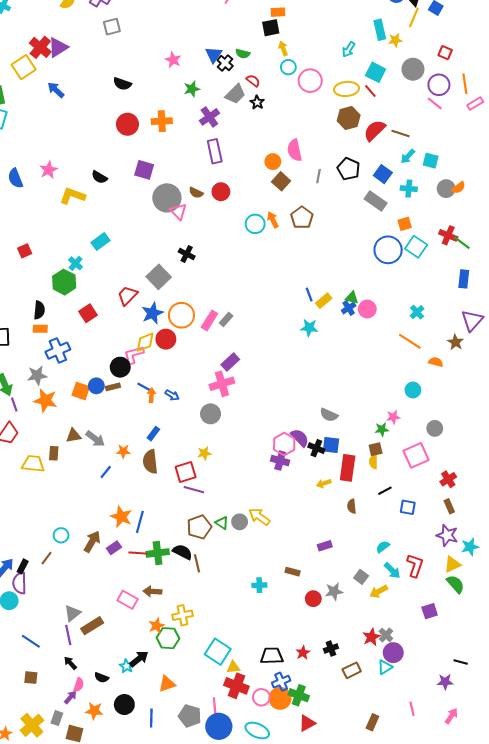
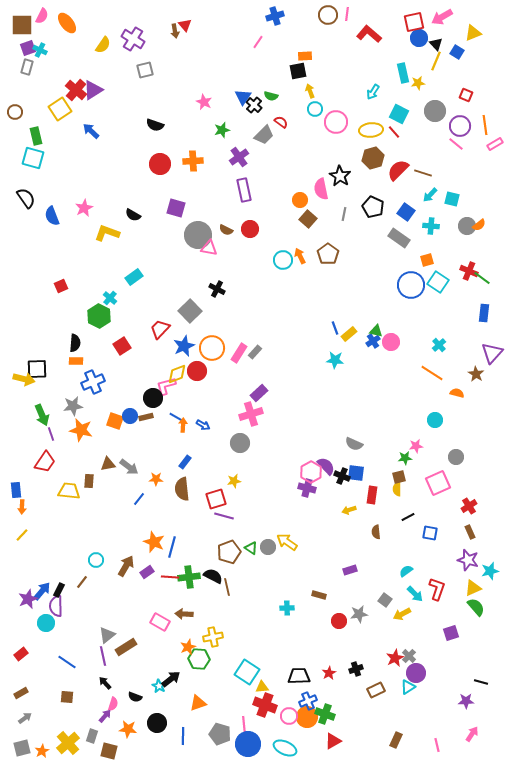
black star: (257, 102) -> (340, 176), moved, size x1.5
pink triangle: (178, 211) -> (209, 248), turned -36
red rectangle: (348, 468) -> (372, 495), size x0.7
pink line: (412, 709) -> (437, 745), moved

